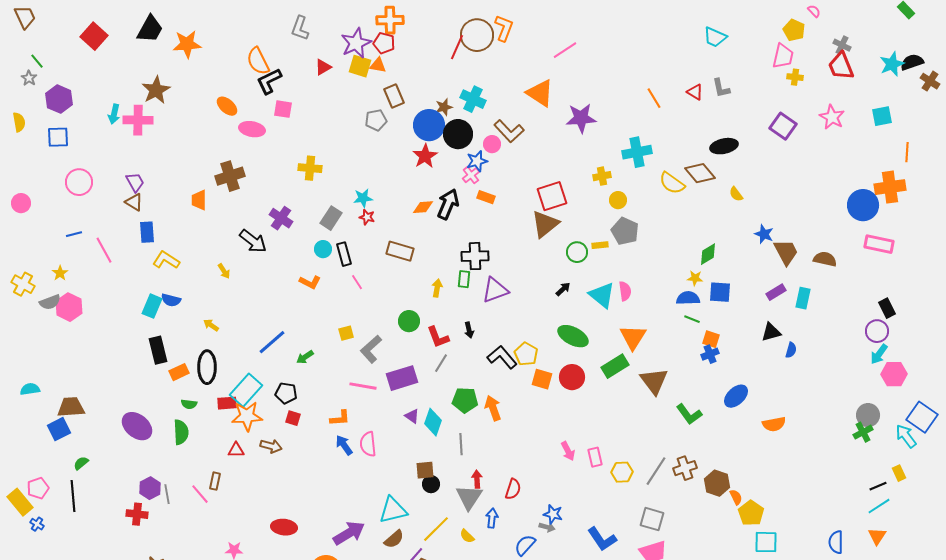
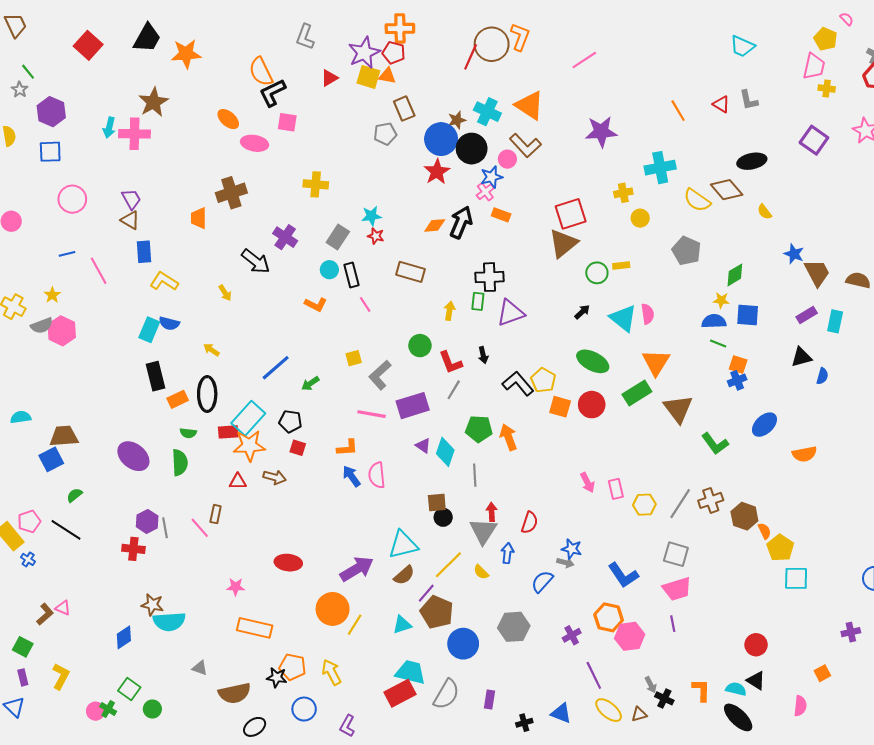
orange triangle: (540, 93) -> (530, 105), moved
gray pentagon: (625, 231) -> (687, 251), moved
black line: (73, 496) -> (66, 530), turned -52

